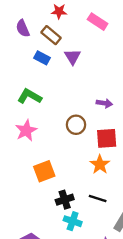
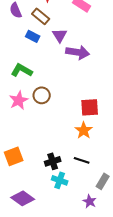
purple arrow: (104, 103) -> (78, 52), moved, size x1.6
brown circle: (76, 125) -> (42, 95), moved
orange square: (44, 171) -> (14, 156), moved

